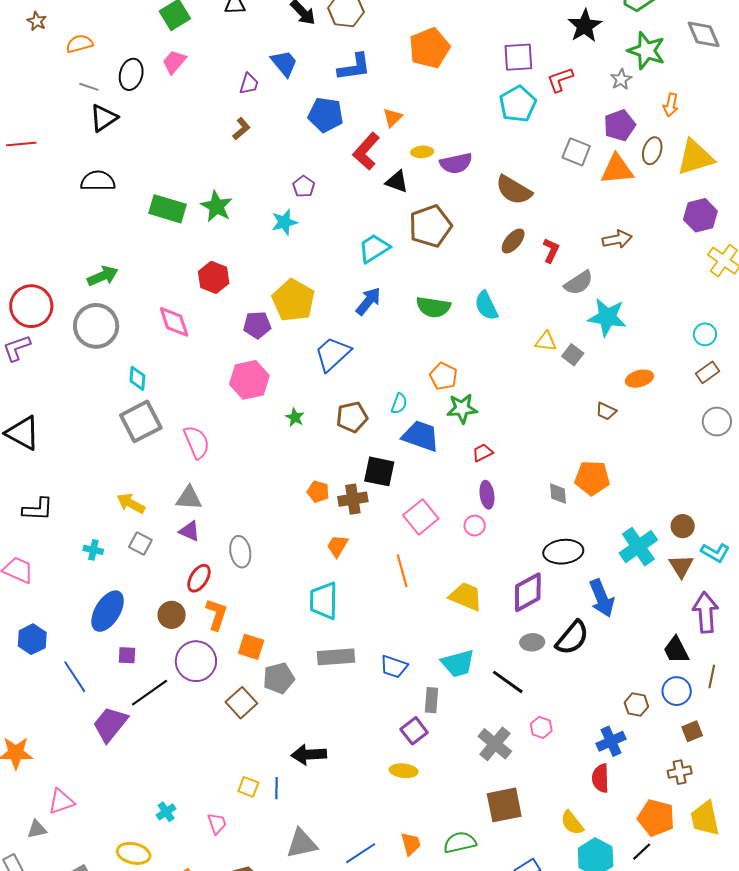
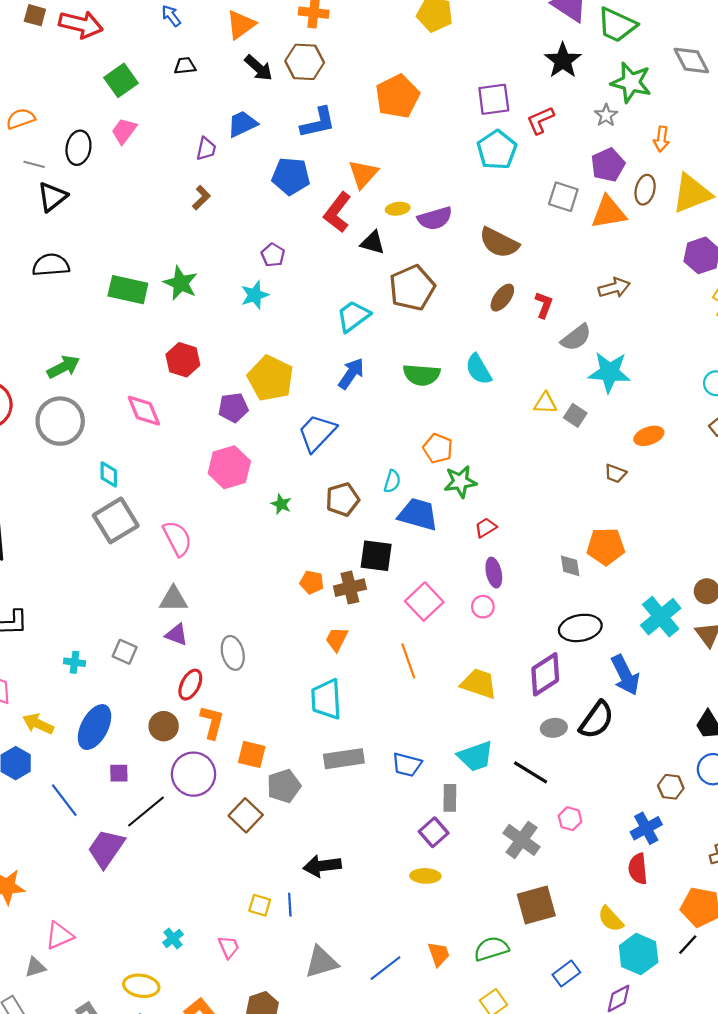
blue trapezoid: (284, 63) -> (242, 124), turned -72
orange triangle: (393, 118) -> (363, 174), size x1.4
yellow arrow: (131, 503) -> (38, 724), moved

